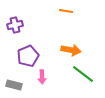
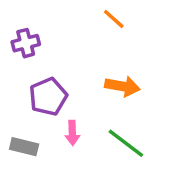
orange line: (66, 11) -> (114, 19), turned 32
green line: (83, 74) -> (126, 143), moved

